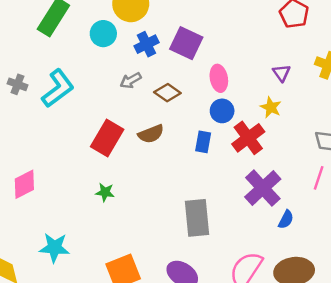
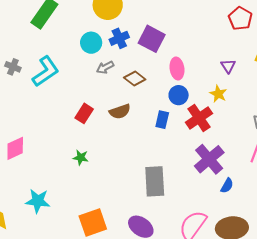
cyan circle: (103, 34) -> (91, 43), moved
red rectangle: (107, 138) -> (84, 113), size x0.7

